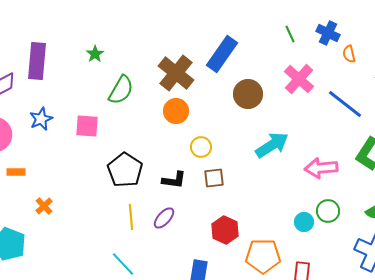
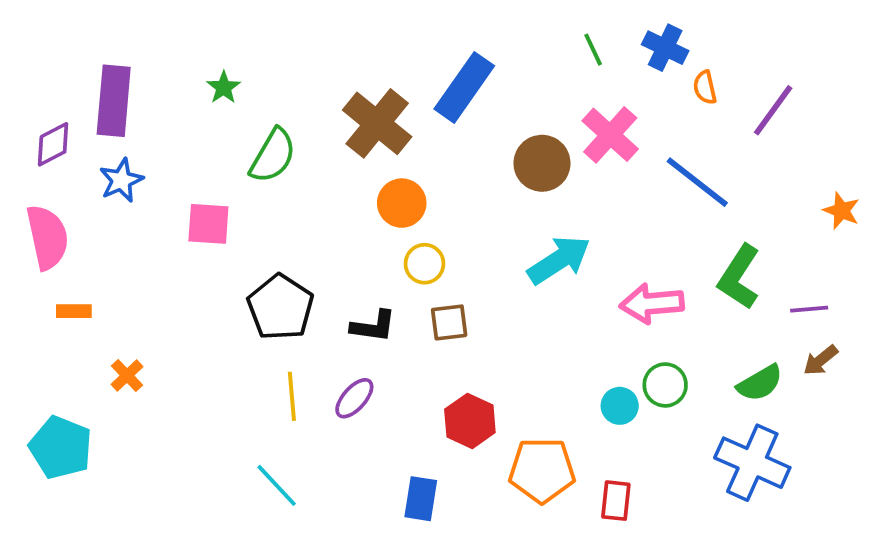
brown circle: (248, 94) -> (542, 163), moved
orange circle: (176, 111) -> (402, 203), moved
blue star: (41, 119) -> (121, 180), moved

